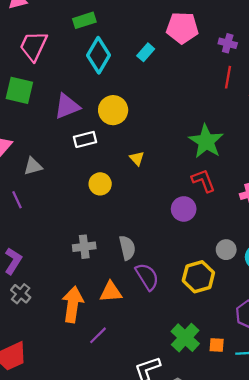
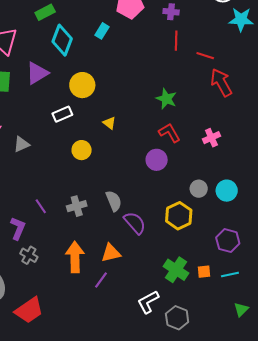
purple triangle: (67, 106) -> (37, 73), moved
green star: (206, 141) -> (166, 99), size x0.7
purple line: (17, 200) -> (41, 206), moved
orange triangle: (111, 292) -> (111, 253), moved

